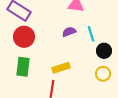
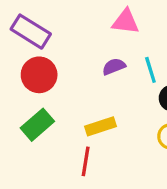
green rectangle: (23, 67) -> (37, 125), turned 42

